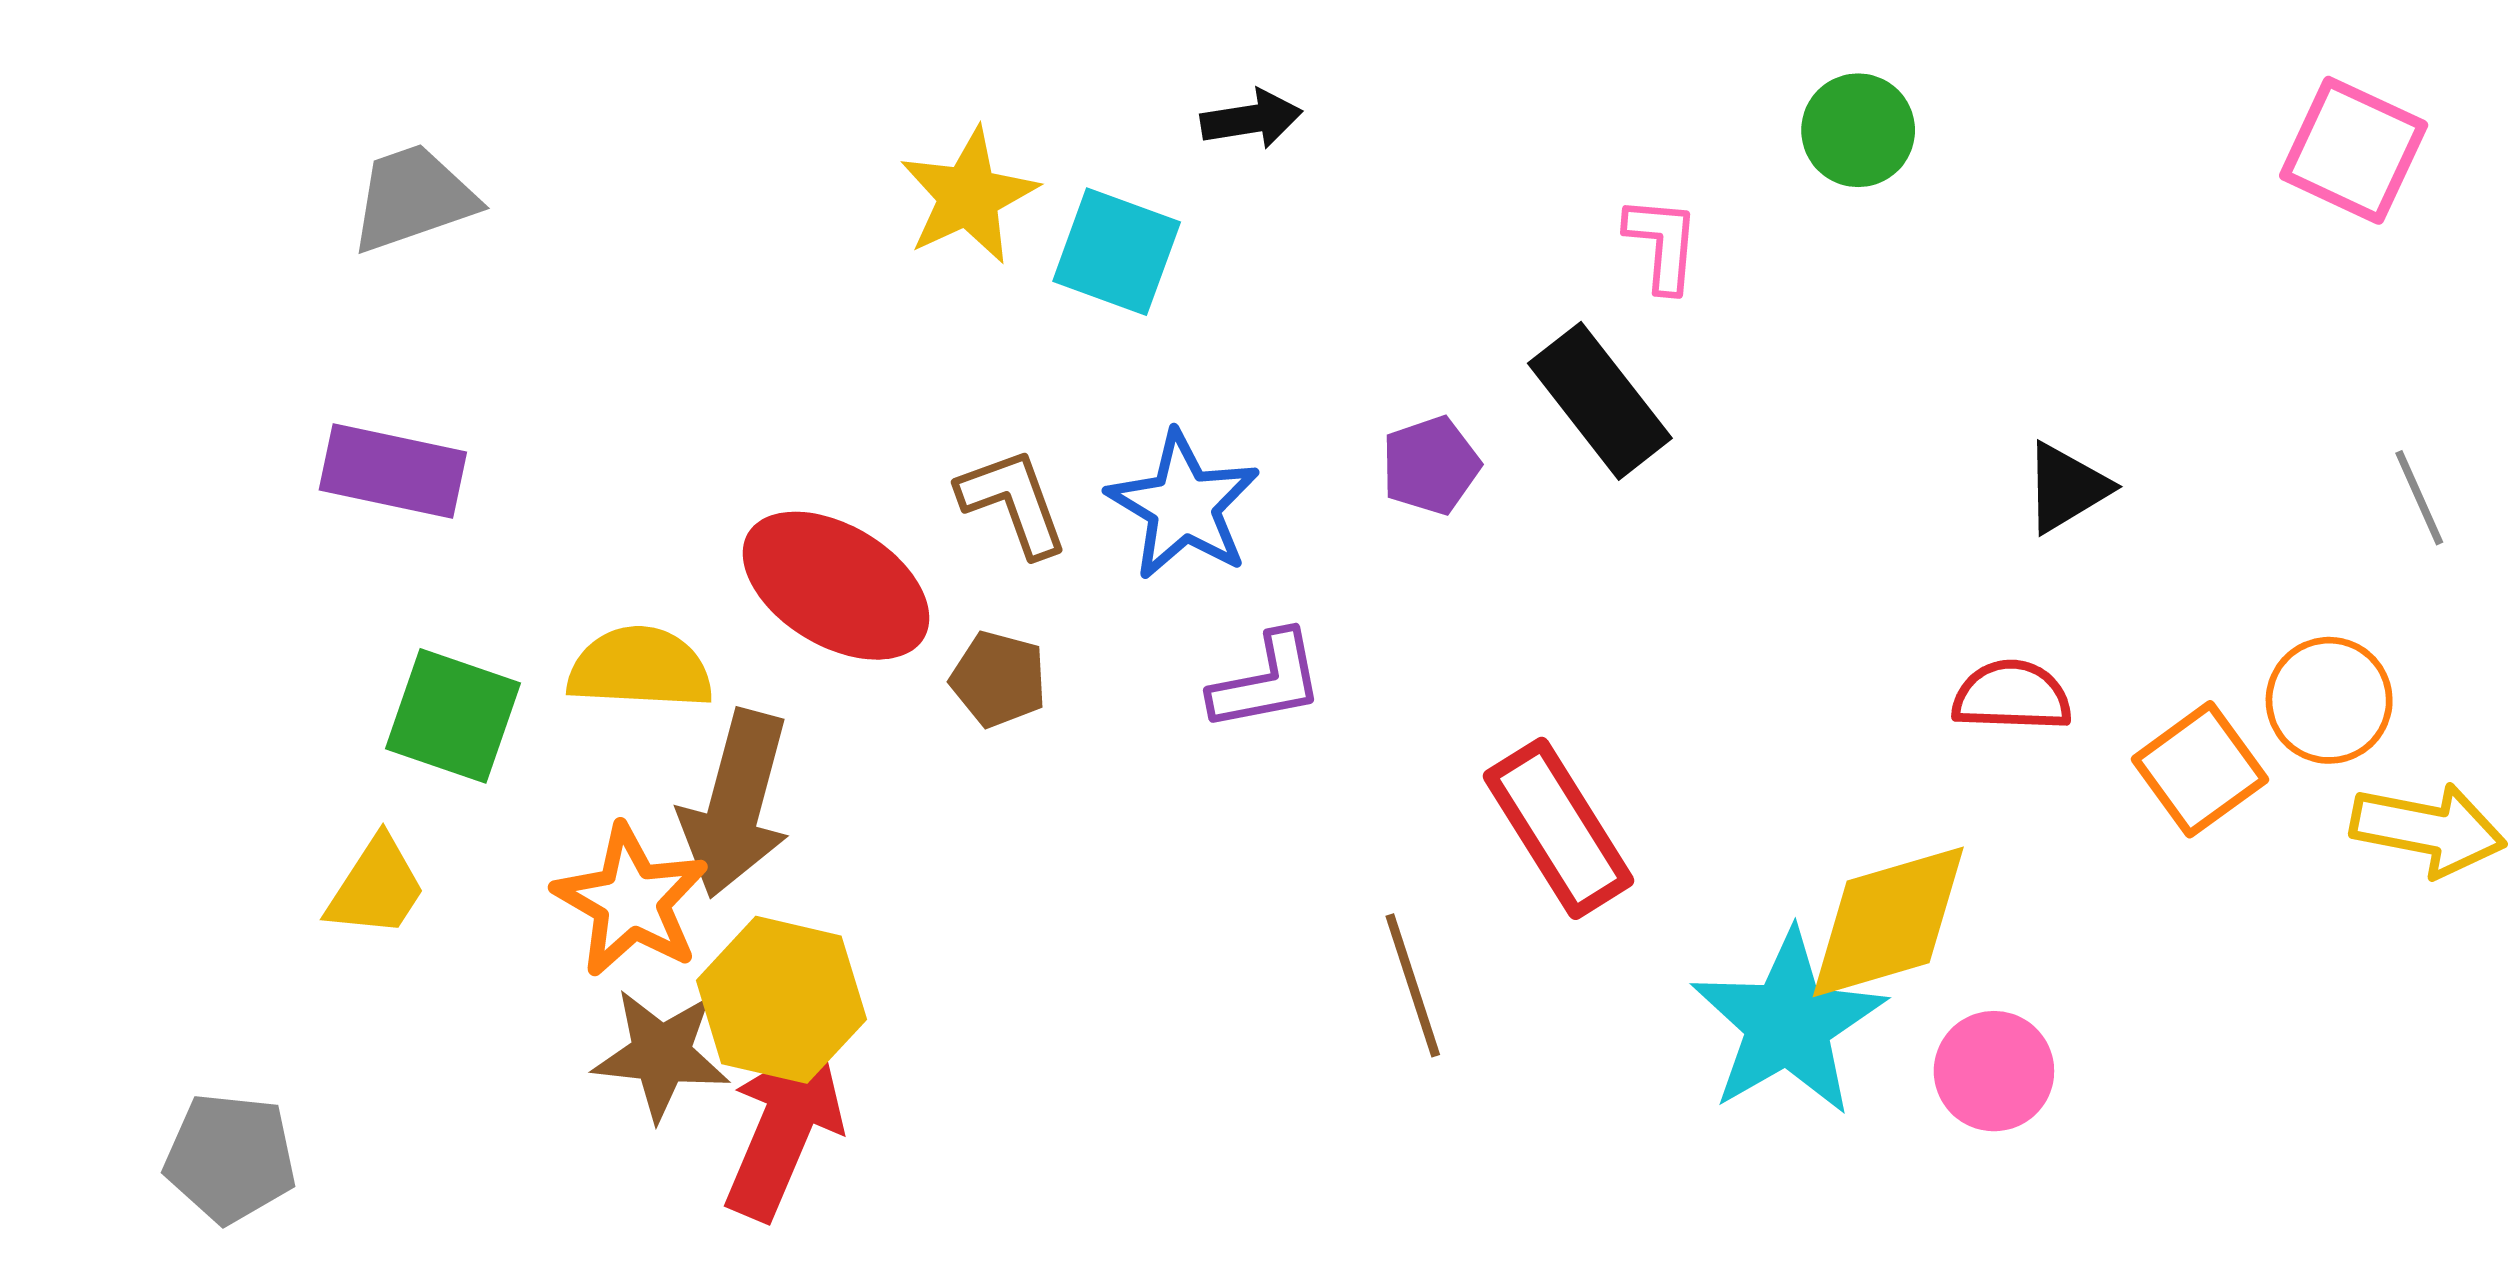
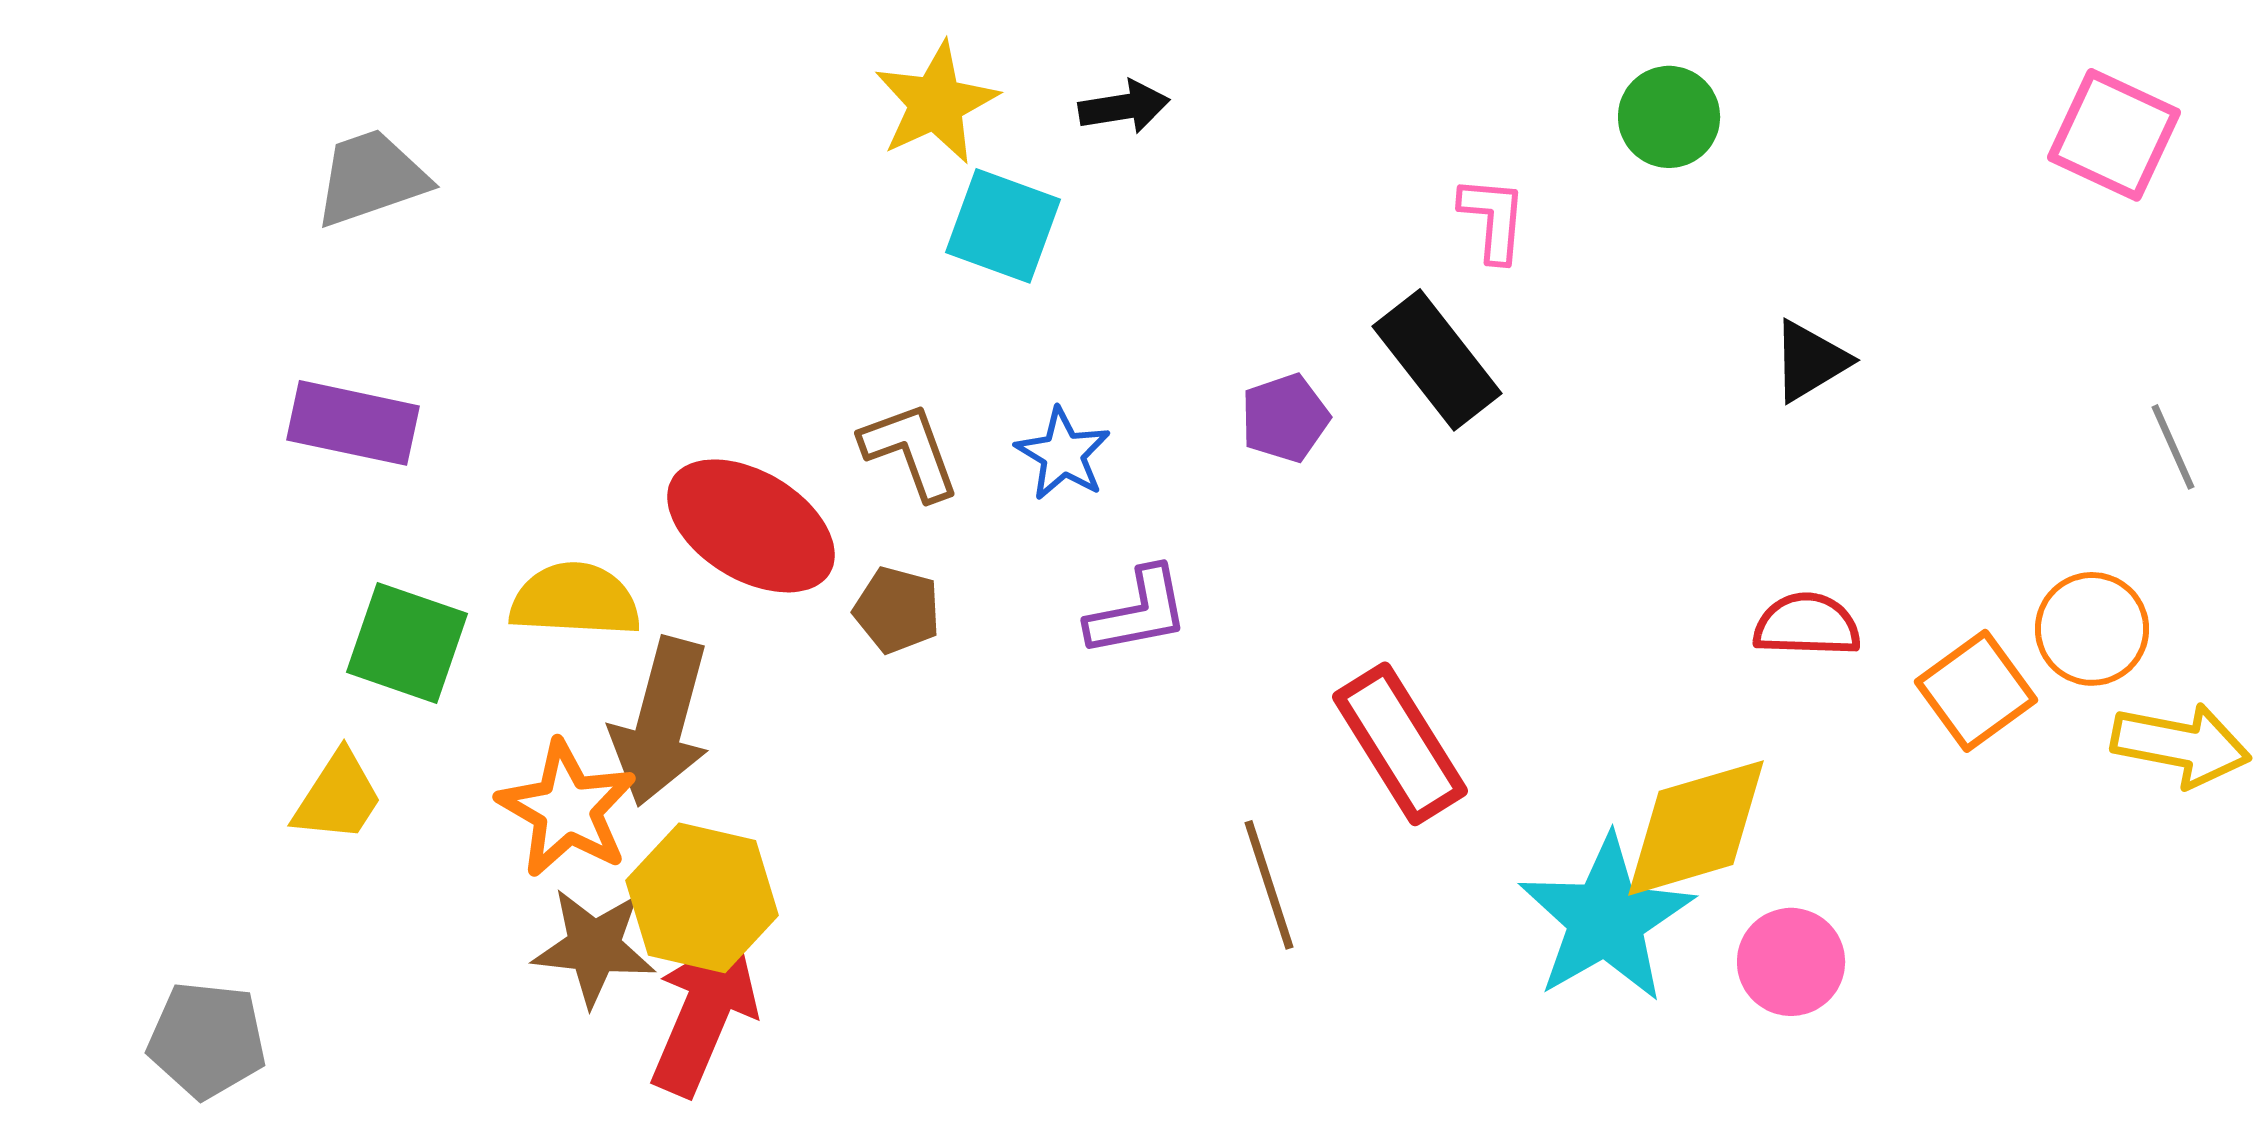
yellow star: (969, 196) -> (936, 103), moved
black triangle: (2066, 488) -> (1810, 361), moved
blue star: (1183, 505) -> (1063, 454), size x0.7

